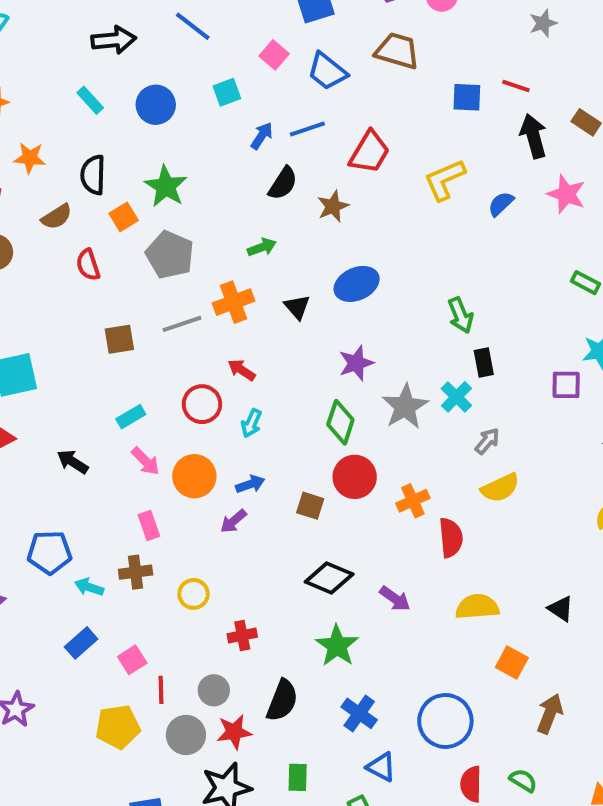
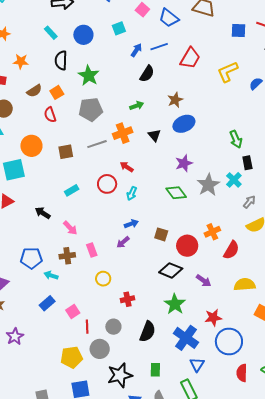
black semicircle: (93, 175) -> (61, 60), moved
brown star: (333, 206) -> (175, 100), moved
orange square: (124, 217) -> (57, 92), moved
gray pentagon: (170, 255) -> (91, 110), turned -30
green diamond: (340, 422) -> (176, 193), turned -55
pink arrow: (145, 461) -> (70, 228), moved
orange circle: (194, 476) -> (31, 146), moved
red circle: (355, 477) -> (187, 246), moved
pink rectangle: (149, 526) -> (92, 250), moved
red semicircle: (451, 538) -> (231, 250), turned 36
brown cross: (136, 572) -> (67, 256), moved
blue cross: (359, 713) -> (186, 338), size x1.4
yellow pentagon: (118, 727) -> (72, 357), moved
red star: (234, 732) -> (213, 318), moved
blue triangle: (381, 767) -> (197, 365), turned 35

